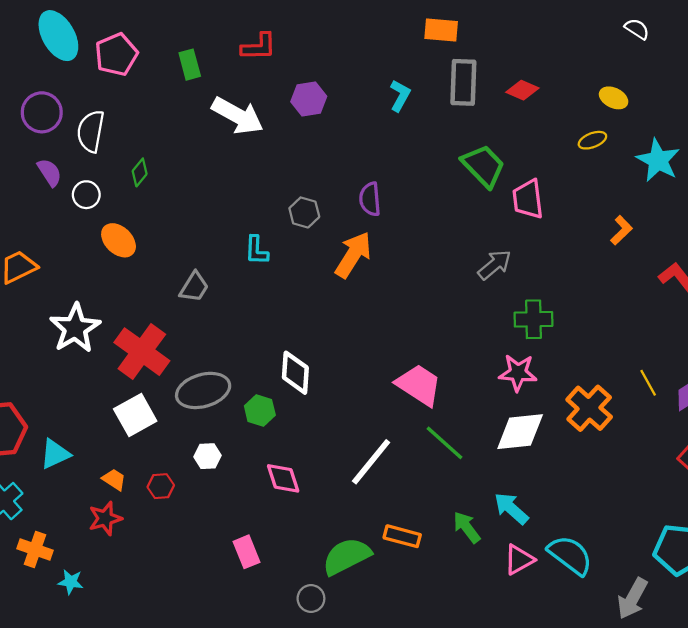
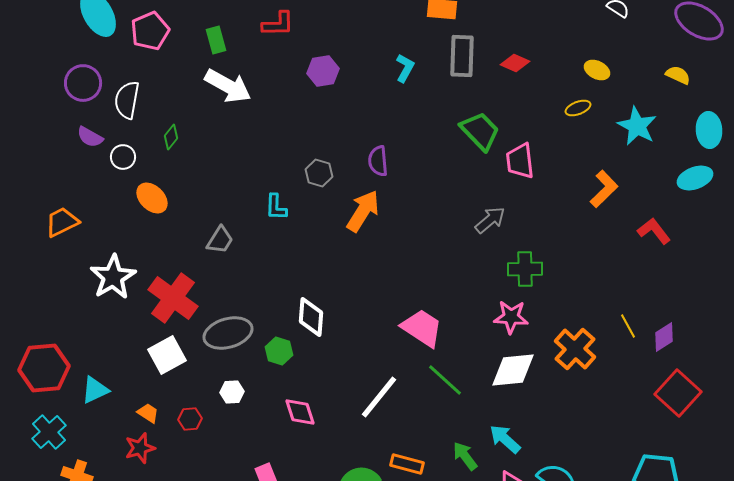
white arrow: (238, 116) -> (228, 86), moved
purple semicircle: (50, 172) -> (90, 137), turned 152
orange L-shape: (621, 230) -> (604, 189), size x1.4

